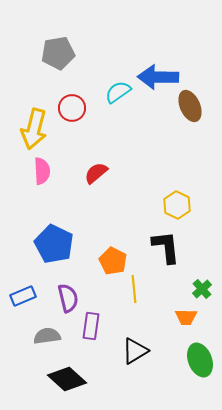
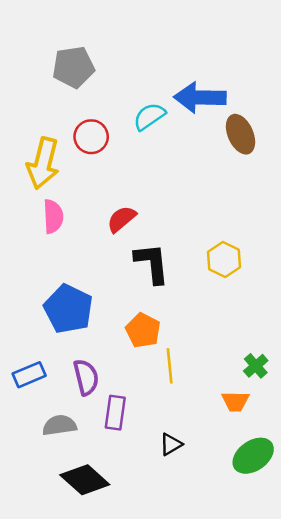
black L-shape: (166, 247) -> (152, 263), moved
black triangle: (135, 351) -> (171, 444), size x0.7
green ellipse: (200, 360) -> (253, 456), turned 76

